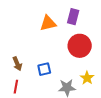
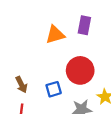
red circle: (80, 46) -> (80, 70), moved

